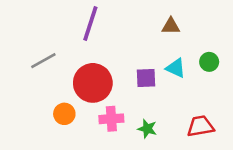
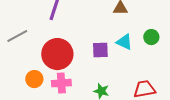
pink cross: (111, 119) -> (61, 83), moved

